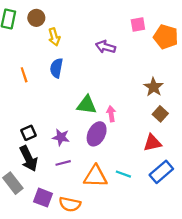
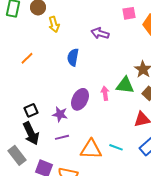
blue semicircle: (56, 68) -> (73, 57), moved
orange line: (24, 75) -> (27, 58), turned 64
green triangle: (87, 105) -> (125, 85), moved
purple ellipse: (97, 134) -> (80, 99), moved

